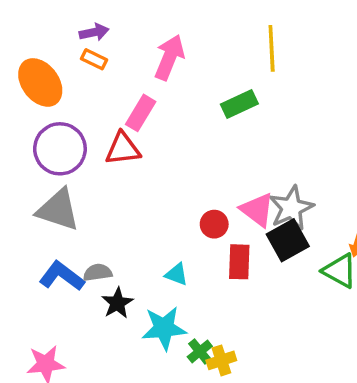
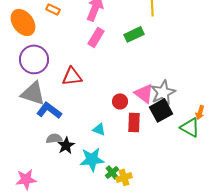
pink rectangle: (141, 113) -> (96, 37), moved
red triangle: (123, 149) -> (72, 76), moved
gray semicircle: (98, 273) -> (54, 138), moved
blue L-shape: (62, 276) -> (49, 110), moved

